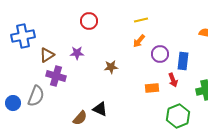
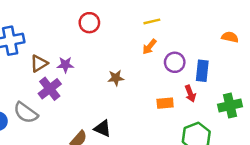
purple star: (77, 53) -> (65, 65), moved
purple cross: (56, 76) -> (50, 89), turned 36
gray semicircle: (36, 96) -> (26, 113), turned 105

